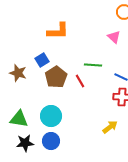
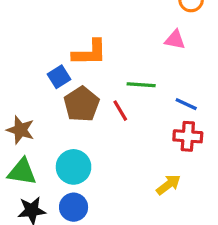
orange L-shape: (58, 31) -> (90, 53), moved
pink triangle: (114, 37) -> (175, 40), turned -32
brown star: (18, 73) -> (20, 130), moved

